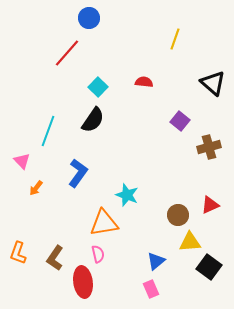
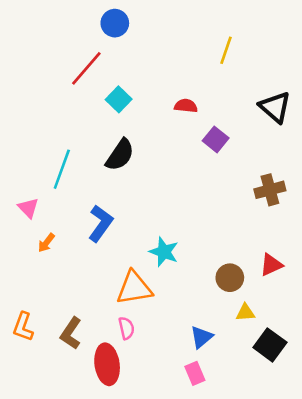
cyan square: (98, 87) -> (119, 99), moved
purple square: (180, 121) -> (216, 139), moved
yellow triangle: (190, 242) -> (245, 313), size x0.7

